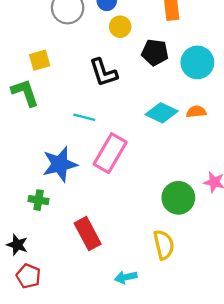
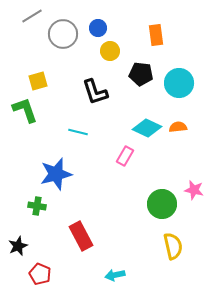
pink rectangle: (110, 153) -> (125, 156), moved, size x0.6
black star: (17, 245) -> (18, 246), turned 30
yellow semicircle: (164, 245) -> (173, 246), moved
red pentagon: (28, 276) -> (40, 274), moved

